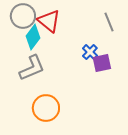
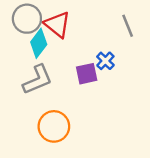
purple square: (102, 63) -> (87, 74), moved

